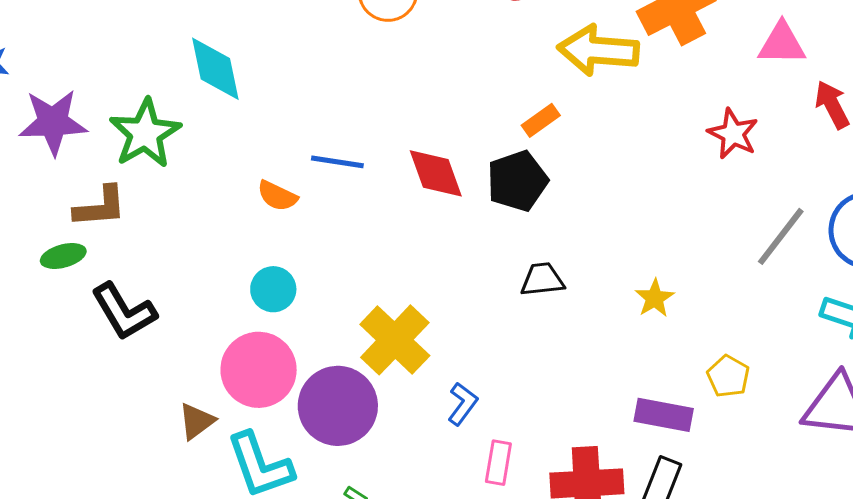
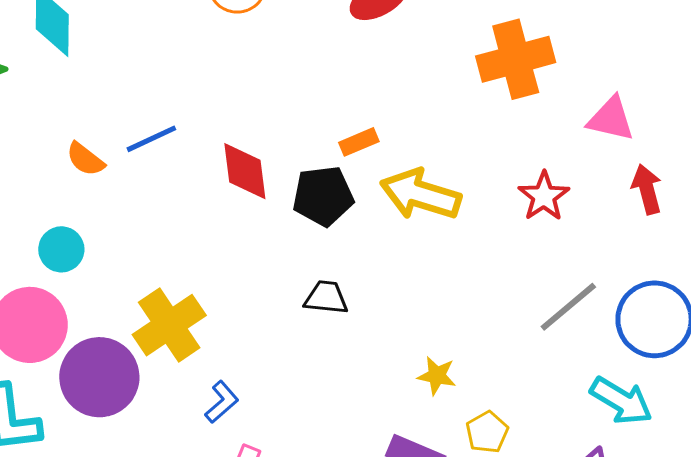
yellow arrow: (598, 50) -> (421, 194), moved
blue line: (337, 162) -> (151, 139), turned -46
yellow star: (655, 298) -> (437, 376), moved, turned 30

